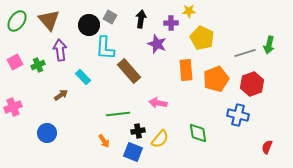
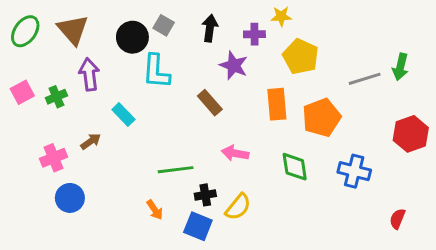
brown rectangle: (129, 71) -> (210, 103), moved, size x0.7
red hexagon: (252, 84) -> (411, 134), moved
pink cross: (13, 107) -> (53, 158), moved
green diamond: (198, 133) -> (295, 167), moved

